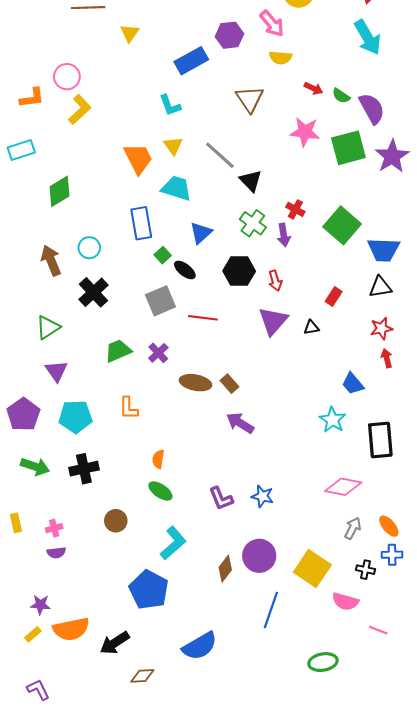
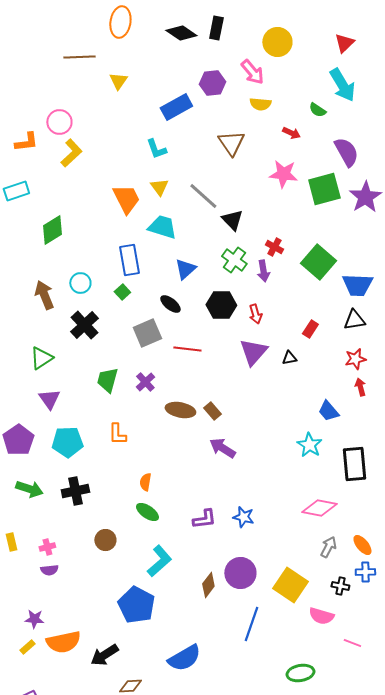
green semicircle: (341, 96) -> (317, 110), moved
green square: (163, 255) -> (122, 292), moved
green trapezoid: (118, 351) -> (107, 380), turned -52
purple L-shape: (221, 498) -> (204, 519), turned -75

